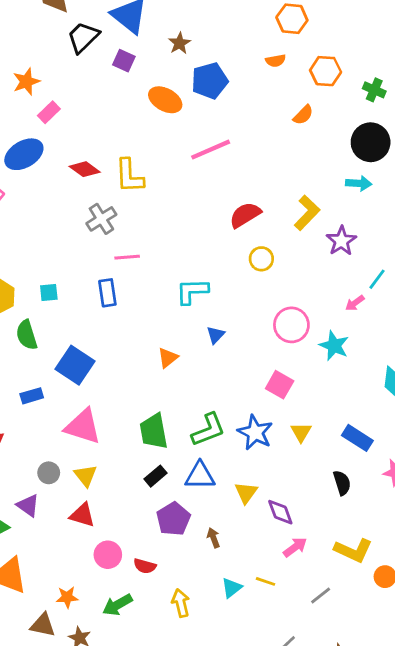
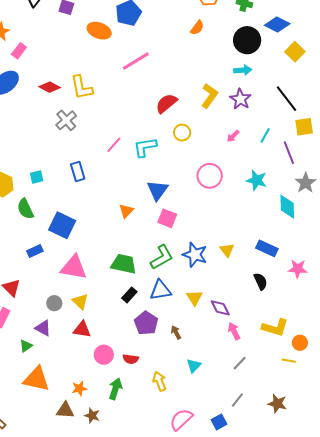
purple star: (341, 241) -> (240, 99), moved
pink line: (127, 257) -> (114, 145), moved, turned -36
cyan L-shape: (192, 291) -> (145, 147), moved
pink arrow: (355, 303) -> (233, 136), moved
blue triangle: (216, 335) -> (157, 190), size x1.6
cyan star: (334, 346) -> (257, 180), moved
pink square: (280, 385) -> (167, 218), moved
green trapezoid: (154, 431) -> (124, 264), turned 120
pink arrow: (295, 547) -> (234, 331), turned -72
yellow line: (266, 581) -> (289, 361), moved
gray line: (321, 595) -> (240, 363), moved
green arrow: (117, 605) -> (115, 389), turned 145

